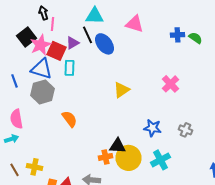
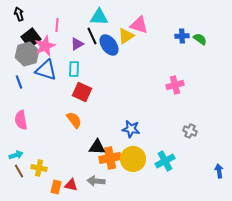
black arrow: (44, 13) -> (19, 14), moved
red square: (56, 51) -> (82, 92), moved
pink cross: (170, 84) -> (175, 85), turned 30
yellow triangle: (122, 90) -> (126, 36), moved
gray hexagon: (42, 92) -> (27, 54), moved
blue star: (152, 128) -> (131, 129), moved
cyan arrow: (12, 139) -> (16, 155), moved
black triangle: (118, 146) -> (97, 147), moved
orange cross: (106, 157) -> (110, 158), size x1.5

